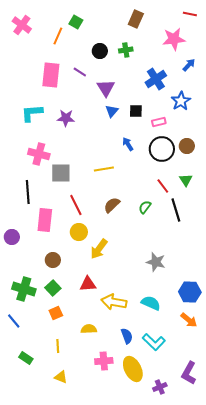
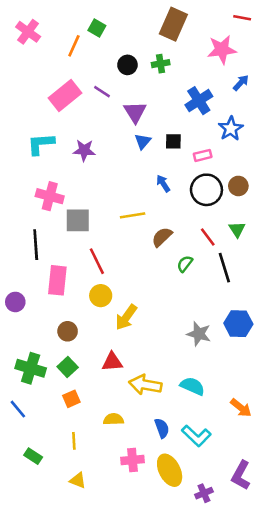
brown rectangle: (136, 19) -> (173, 24), size x1.4
pink rectangle: (51, 75) -> (65, 95), turned 45
brown semicircle: (112, 205) -> (162, 237), moved
blue hexagon: (190, 292) -> (238, 324), moved

